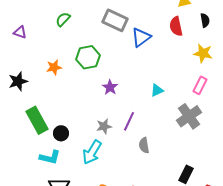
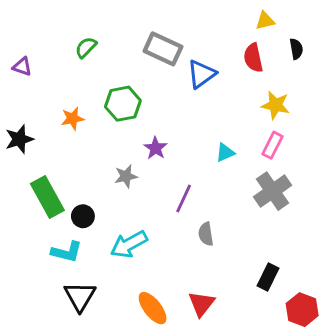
yellow star: (203, 53) -> (275, 105), moved
pink rectangle: (200, 85) -> (273, 145), moved
gray star: (104, 126) -> (126, 176), moved
cyan arrow: (92, 152) -> (129, 244), turned 30

